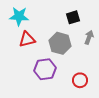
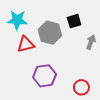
gray hexagon: (60, 43) -> (50, 33), moved

